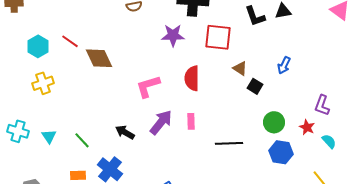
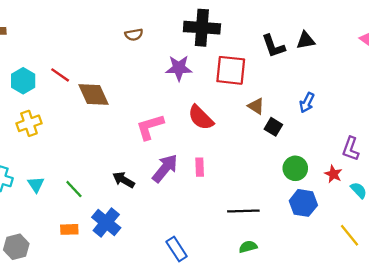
red semicircle: (192, 78) -> (201, 118), turned -45
black line: (229, 143) -> (243, 211), moved

